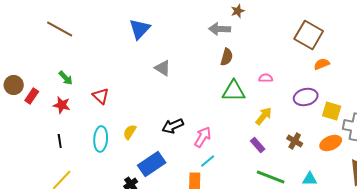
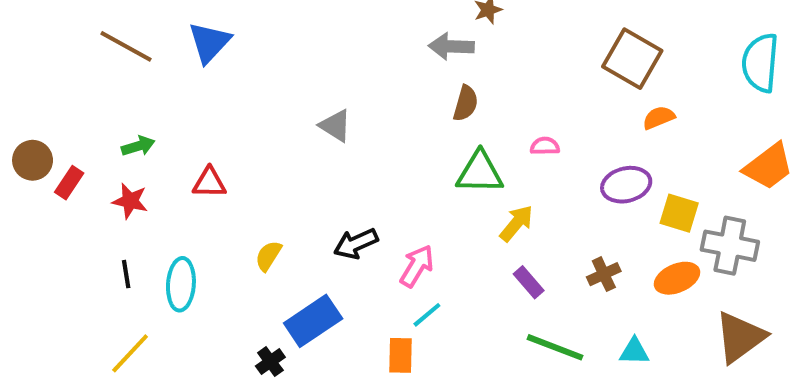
blue triangle: (140, 29) -> (209, 42), moved
green arrow: (66, 78) -> (138, 146), turned -63
red triangle: (101, 96) -> (209, 183), turned -42
yellow arrow: (264, 116) -> (516, 223), moved
cyan ellipse: (101, 139) -> (181, 284), moved
brown cross: (295, 141) -> (604, 274), turned 35

